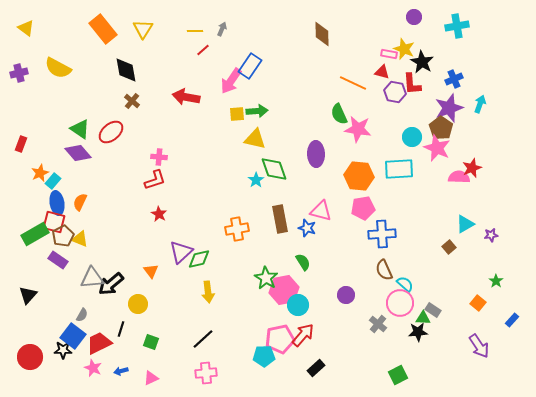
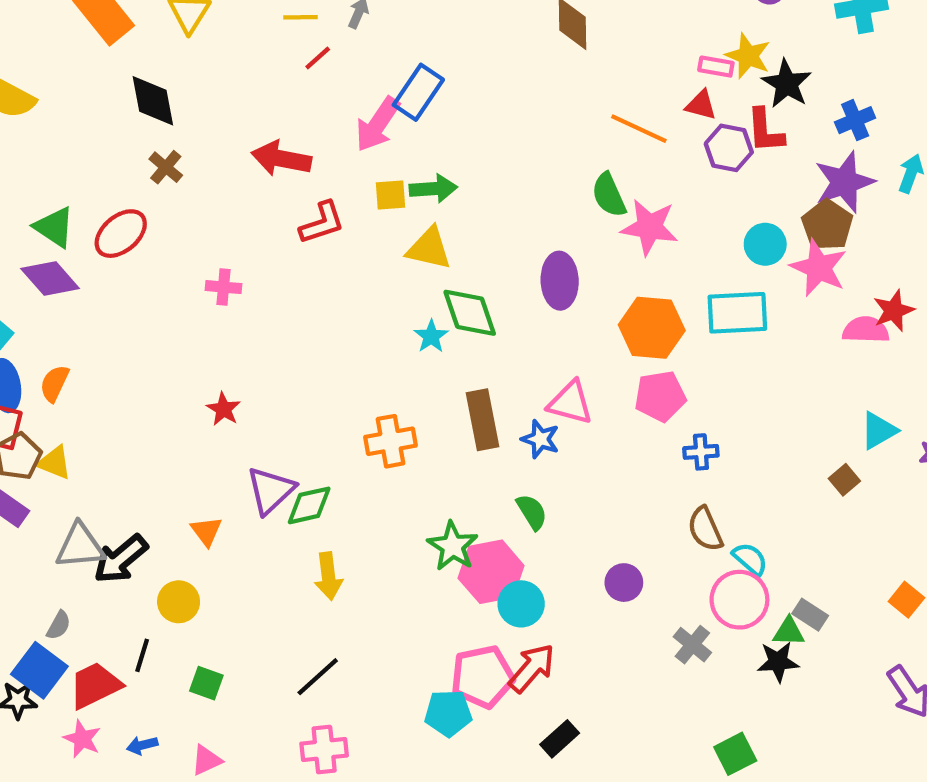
red L-shape: (155, 180) -> (322, 223), moved
blue cross: (382, 234) -> (701, 452), size x0.6

